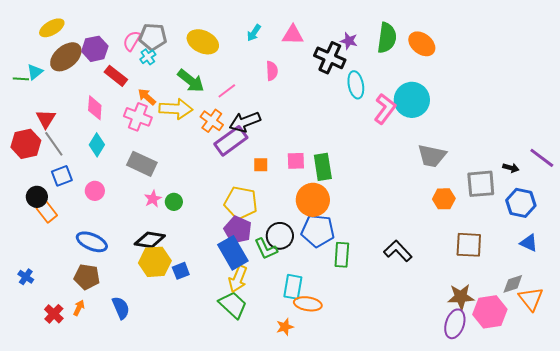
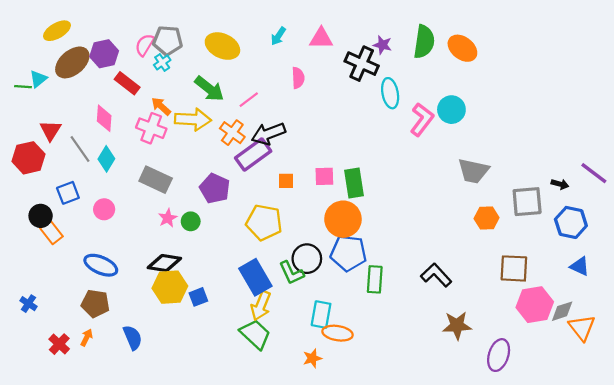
cyan circle: (412, 100) -> (451, 110), size x0.7
gray line: (54, 144) -> (80, 149), moved
purple pentagon: (238, 230) -> (215, 188), moved
brown star: (461, 297) -> (457, 325), moved
pink hexagon: (490, 312) -> (535, 305), moved

